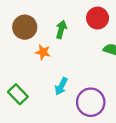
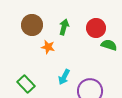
red circle: (98, 18) -> (96, 28), moved

